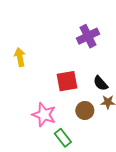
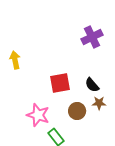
purple cross: (88, 36) -> (92, 37), moved

